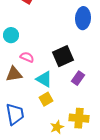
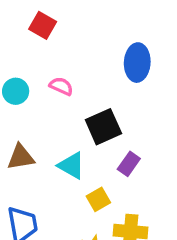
pink semicircle: (27, 57) -> (61, 86), moved
yellow square: (46, 99) -> (98, 199), moved

